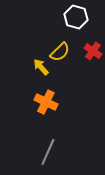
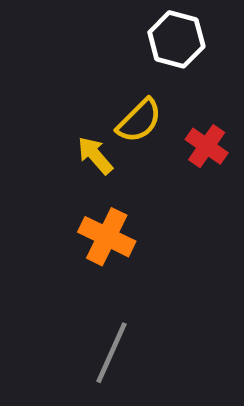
red cross: (93, 51) -> (207, 146), moved

